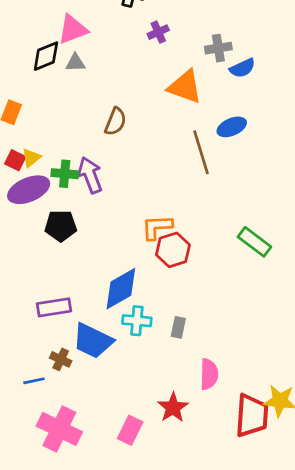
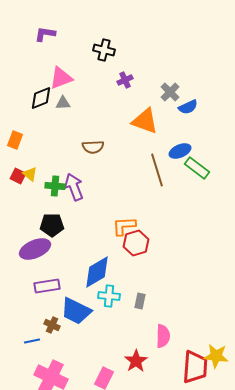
gray cross: (218, 48) -> (170, 92), turned -36
brown semicircle: (115, 122) -> (93, 147), turned 65
yellow triangle: (31, 158) -> (30, 174), turned -42
purple ellipse: (29, 190) -> (35, 249), moved
green rectangle: (254, 242) -> (197, 168), moved

